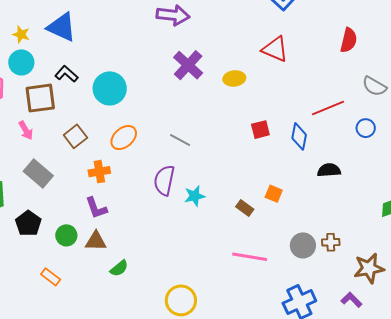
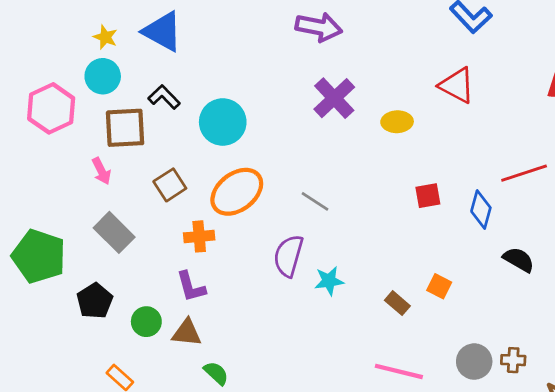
orange ellipse: (124, 138) -> (237, 192), size x1.4
black semicircle: (329, 170) -> (519, 260), turned 30
green semicircle: (119, 268) -> (216, 373), turned -102

